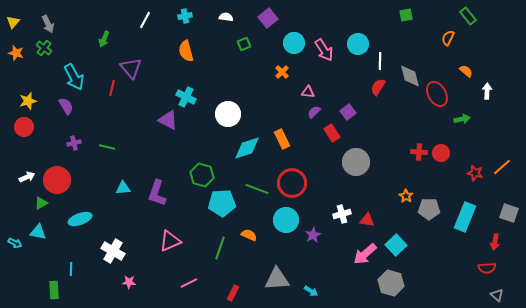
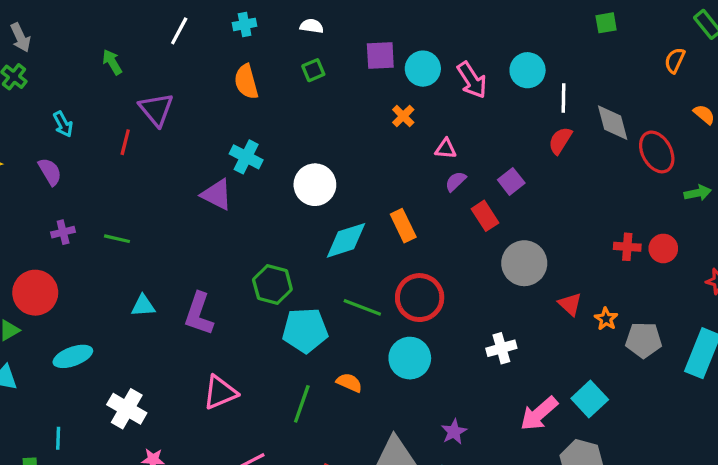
purple square: (268, 18) -> (380, 55), moved, turned 36
green arrow: (104, 39) -> (112, 62), turned 126
green square: (244, 44) -> (313, 70), moved
cyan arrow: (74, 77) -> (63, 124), size x0.6
red triangle: (367, 220) -> (570, 304), moved, turned 35
purple star: (313, 235) -> (454, 432), moved

